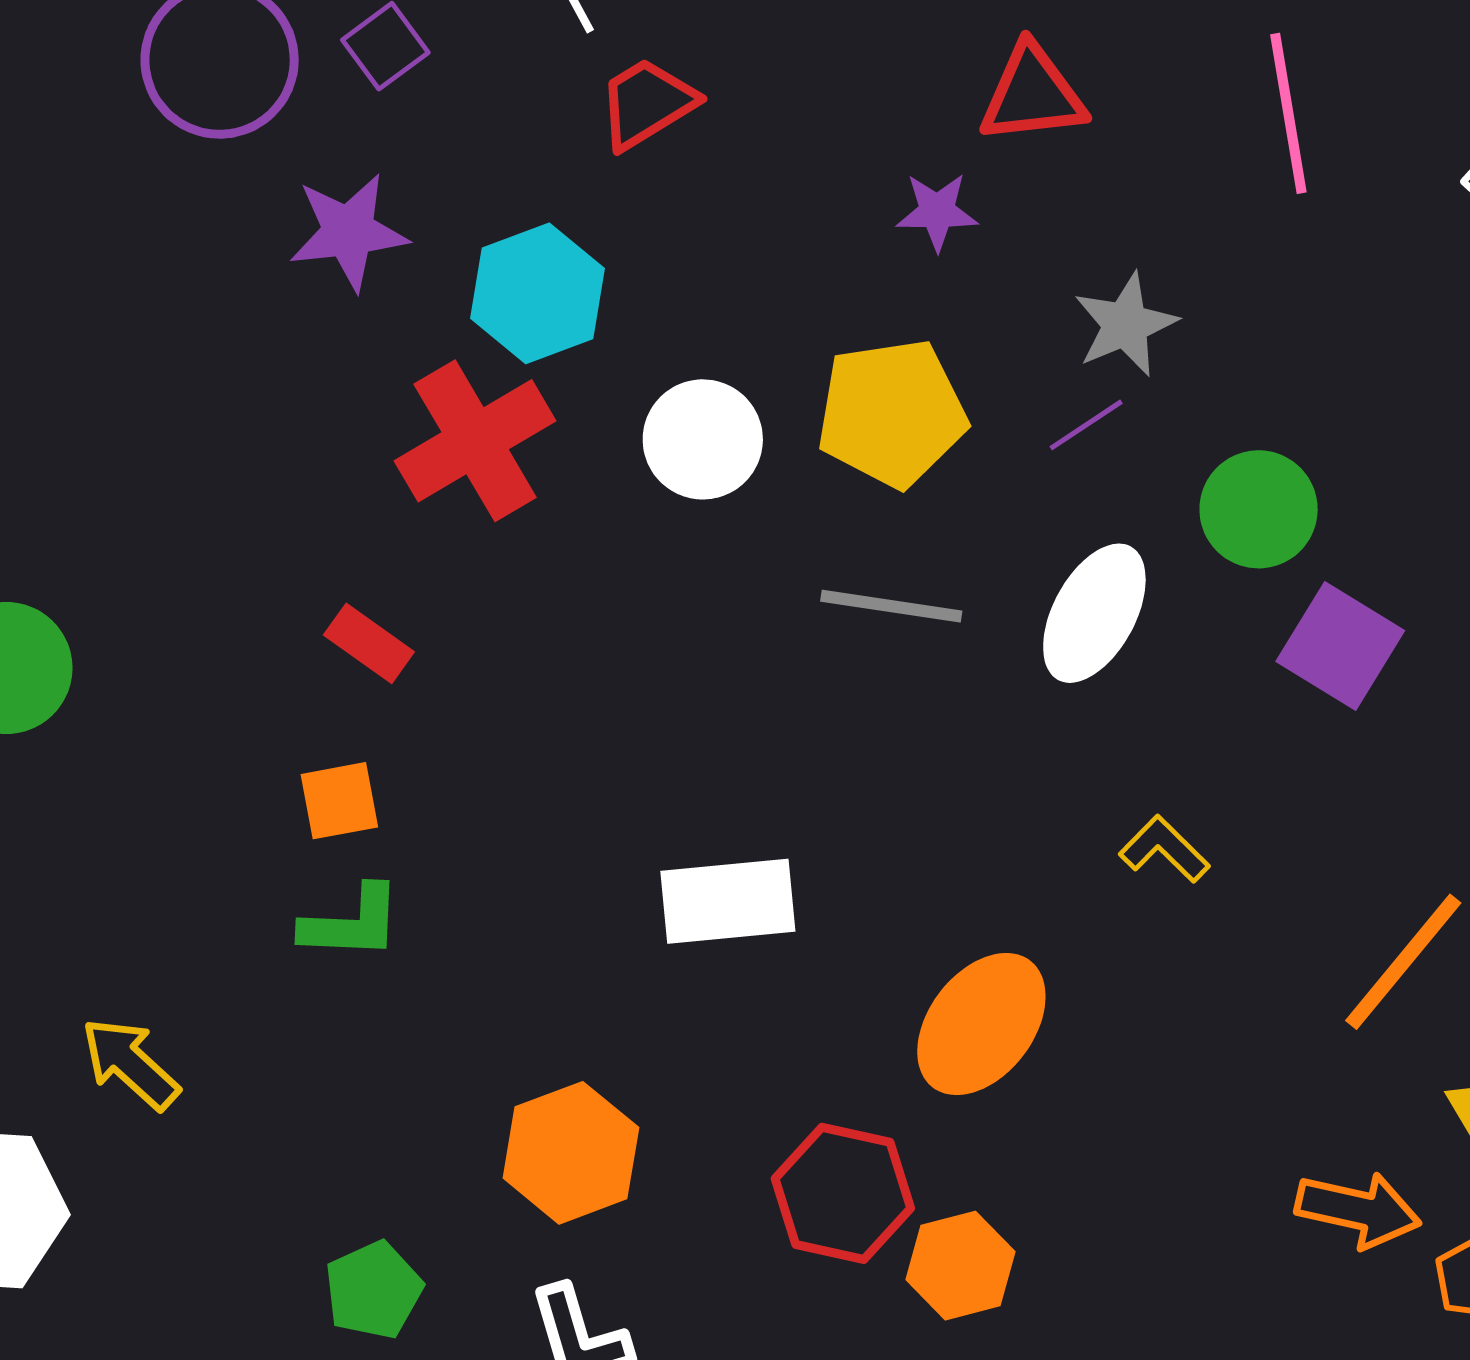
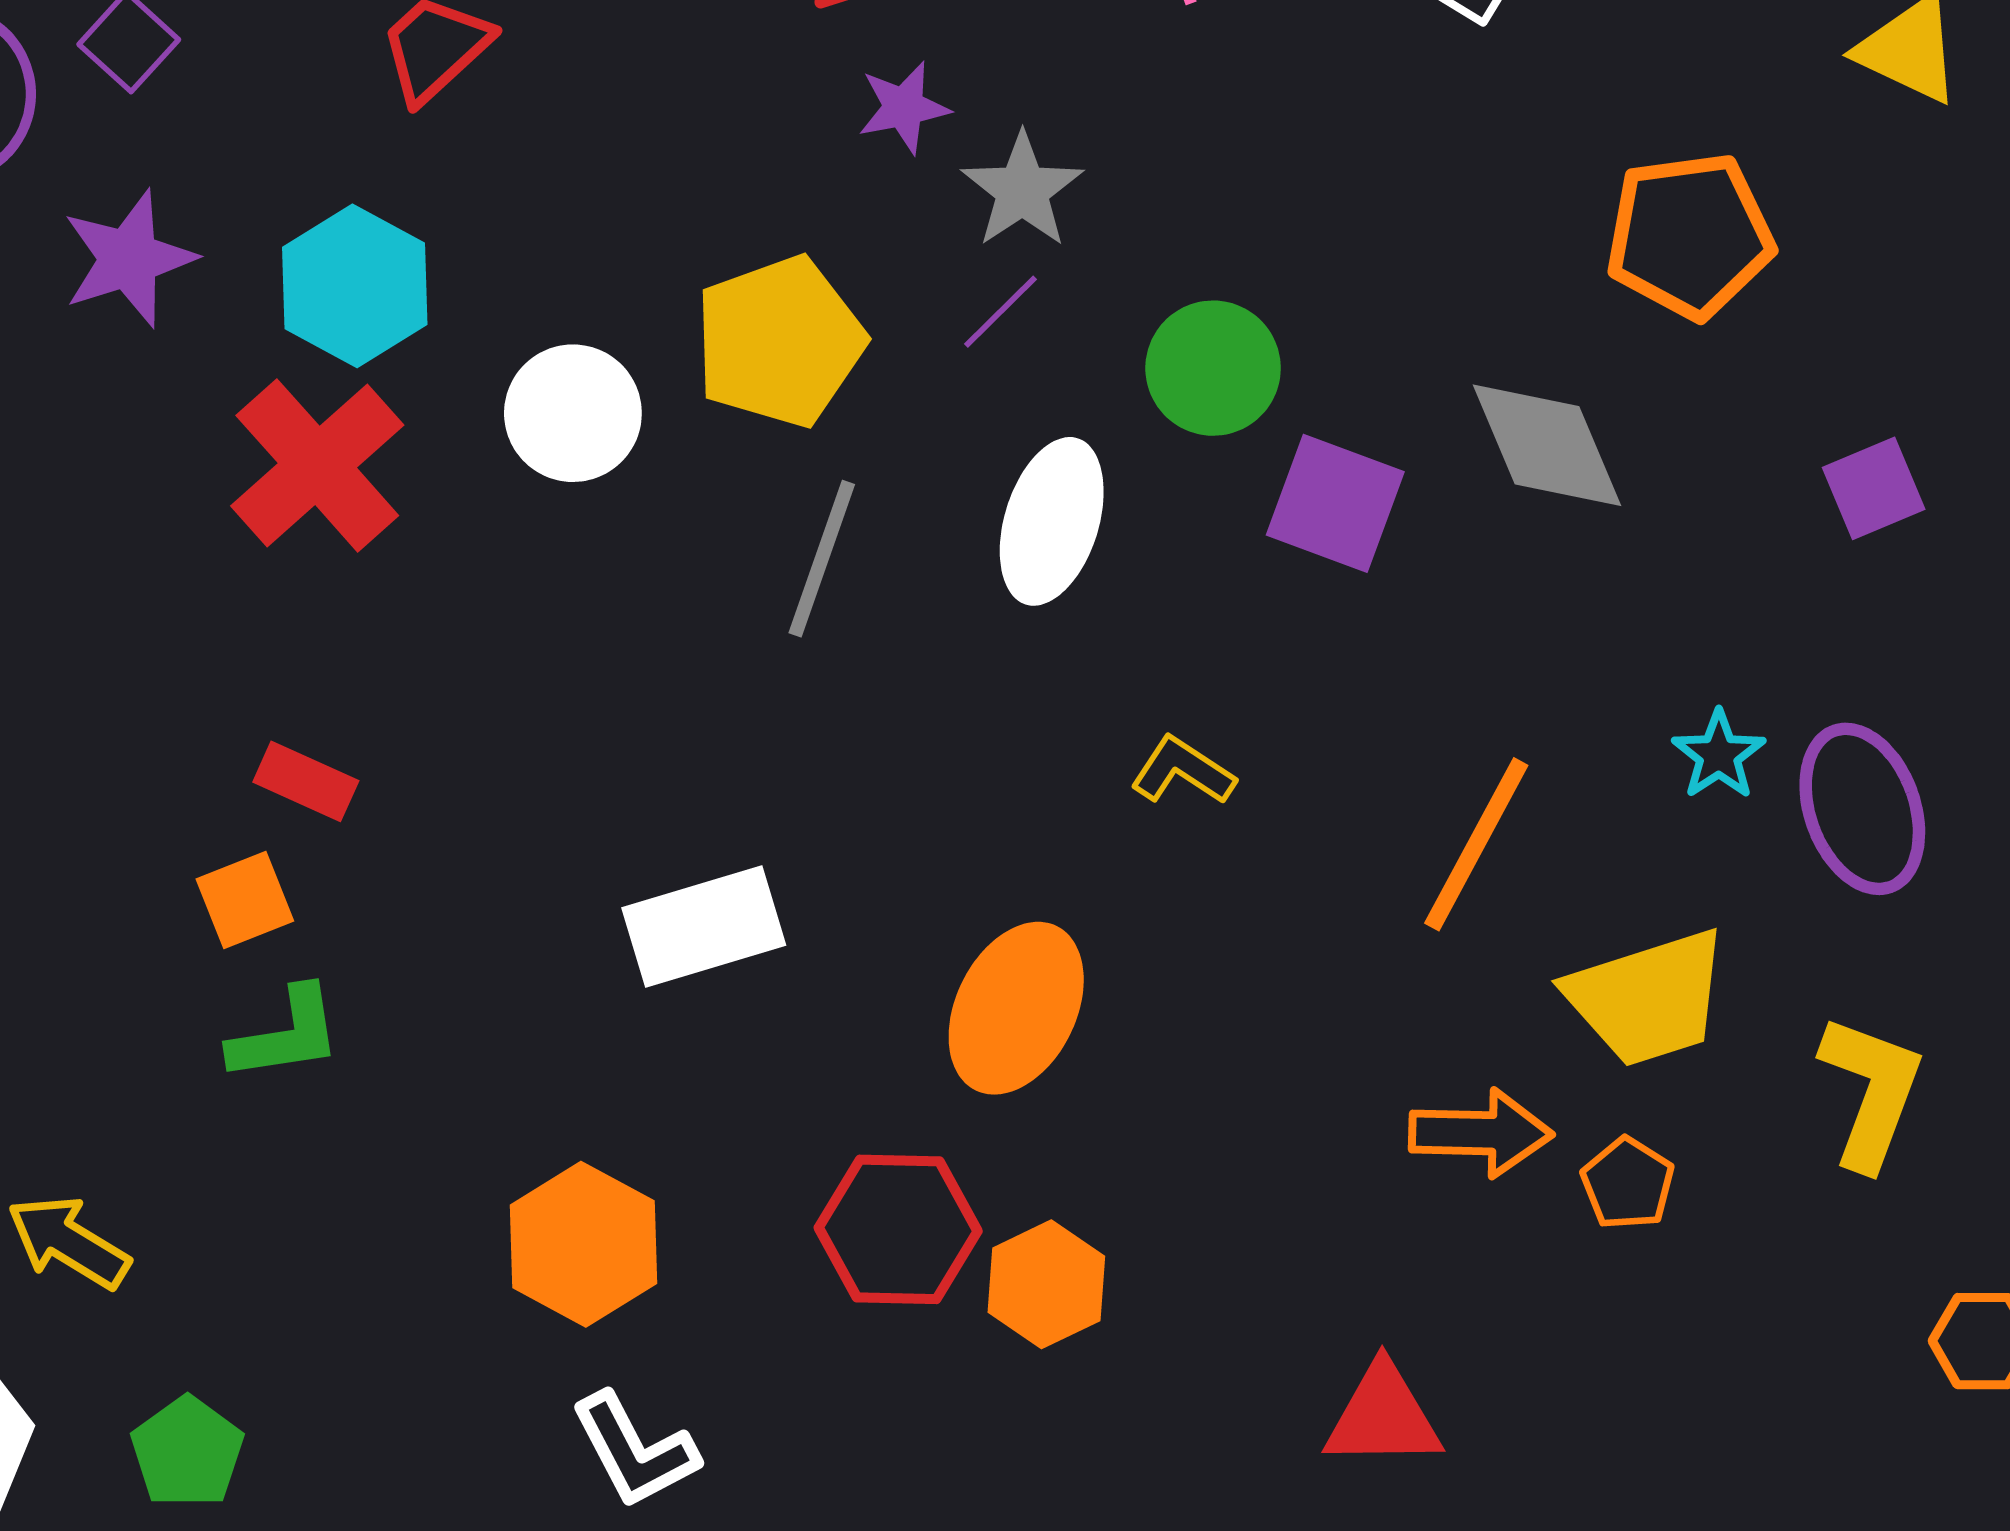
purple star: (937, 212) -> (904, 107), moved
gray line: (891, 606) -> (822, 559), turned -68
red rectangle: (369, 643) -> (306, 781), moved
green pentagon: (373, 1290) -> (187, 1452), moved

